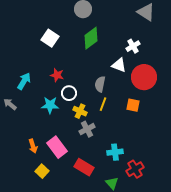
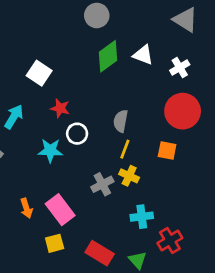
white square: (50, 38) -> (39, 73), moved
white cross: (133, 46) -> (180, 68), moved
white triangle: (119, 65) -> (143, 55), moved
yellow cross: (80, 111) -> (129, 176), moved
red rectangle: (84, 167) -> (100, 253), moved
yellow square: (42, 171) -> (55, 243), moved, turned 32

